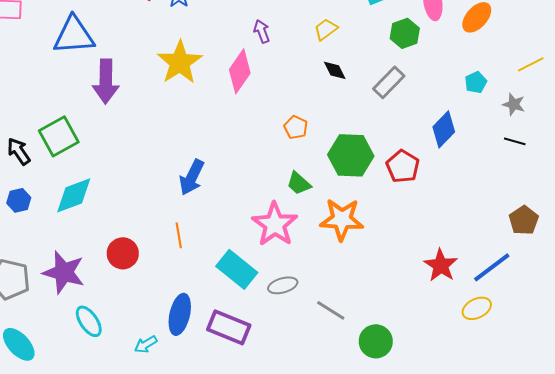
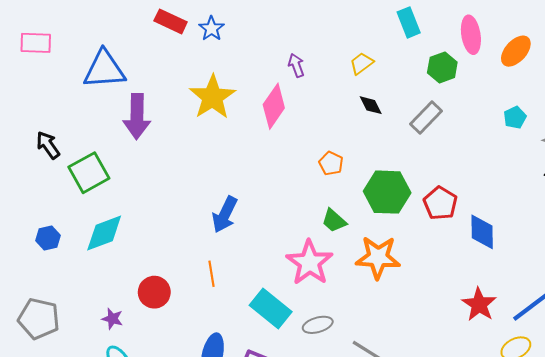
blue diamond: (444, 129) -> (482, 232), moved, turned -45
black arrow: (19, 151) -> (48, 145), moved
purple star: (64, 272) -> (112, 319), moved, size x0.5

